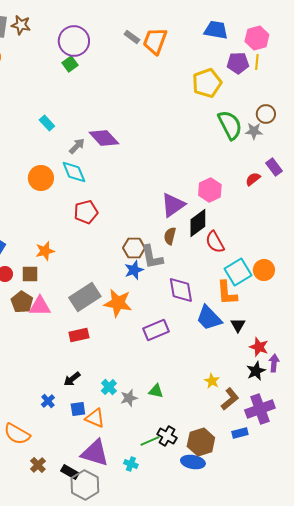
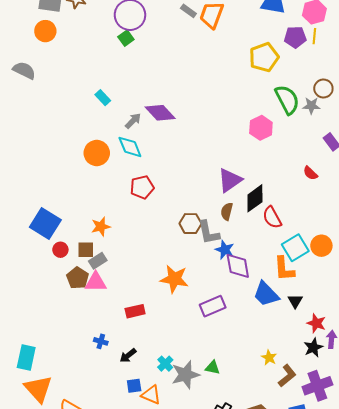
red semicircle: (253, 179) -> (310, 173), moved, turned -98
pink hexagon: (210, 190) -> (261, 128), moved
blue star: (134, 270) -> (225, 250), moved, turned -30
gray rectangle: (85, 297) -> (98, 261), moved, size x0.6
gray star: (129, 398) -> (185, 375), size x1.6
blue cross: (48, 401) -> (101, 341), moved, turned -32

